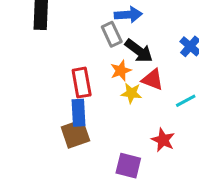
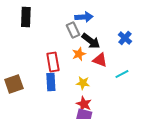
yellow star: (131, 93) -> (83, 83), moved
brown square: (75, 134) -> (14, 84), moved
red star: (163, 140) -> (84, 104), moved

